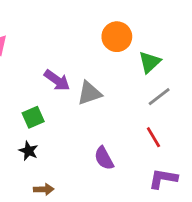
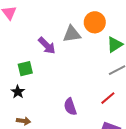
gray triangle: (89, 93) -> (72, 34), moved
red line: (153, 137) -> (108, 98), turned 70

